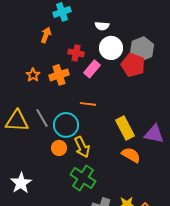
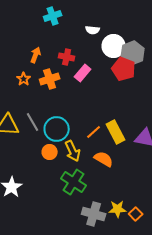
orange arrow: (46, 35) -> (36, 55), moved
white circle: (111, 48) -> (114, 46), moved
orange line: (88, 104) -> (94, 132), moved, turned -49
orange semicircle: (131, 155) -> (104, 159), moved

